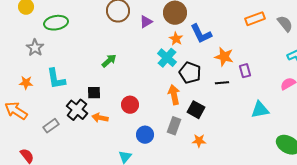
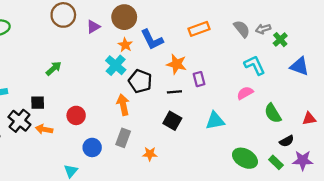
orange rectangle: (255, 19) -> (199, 29), moved
black square: (196, 110) -> (172, 121), moved

